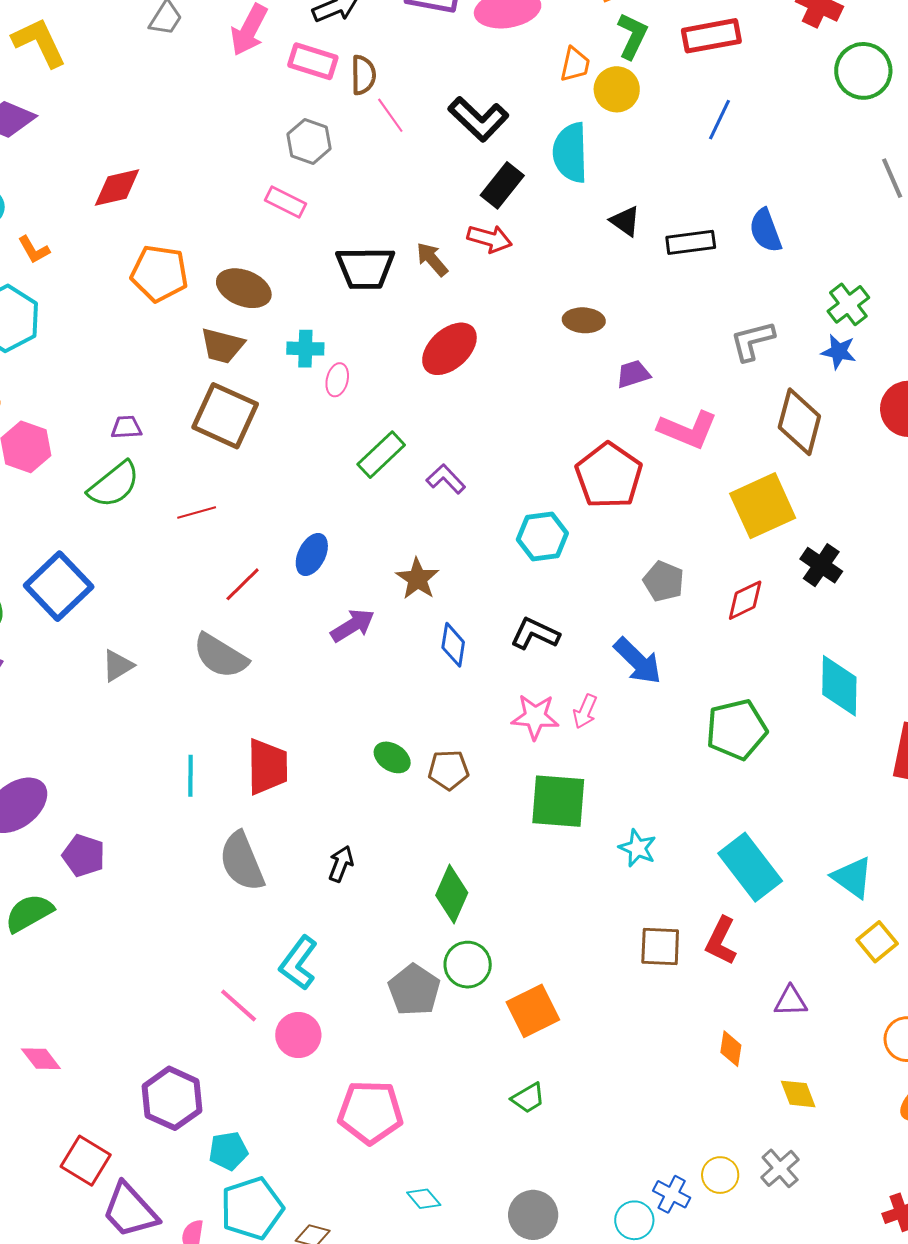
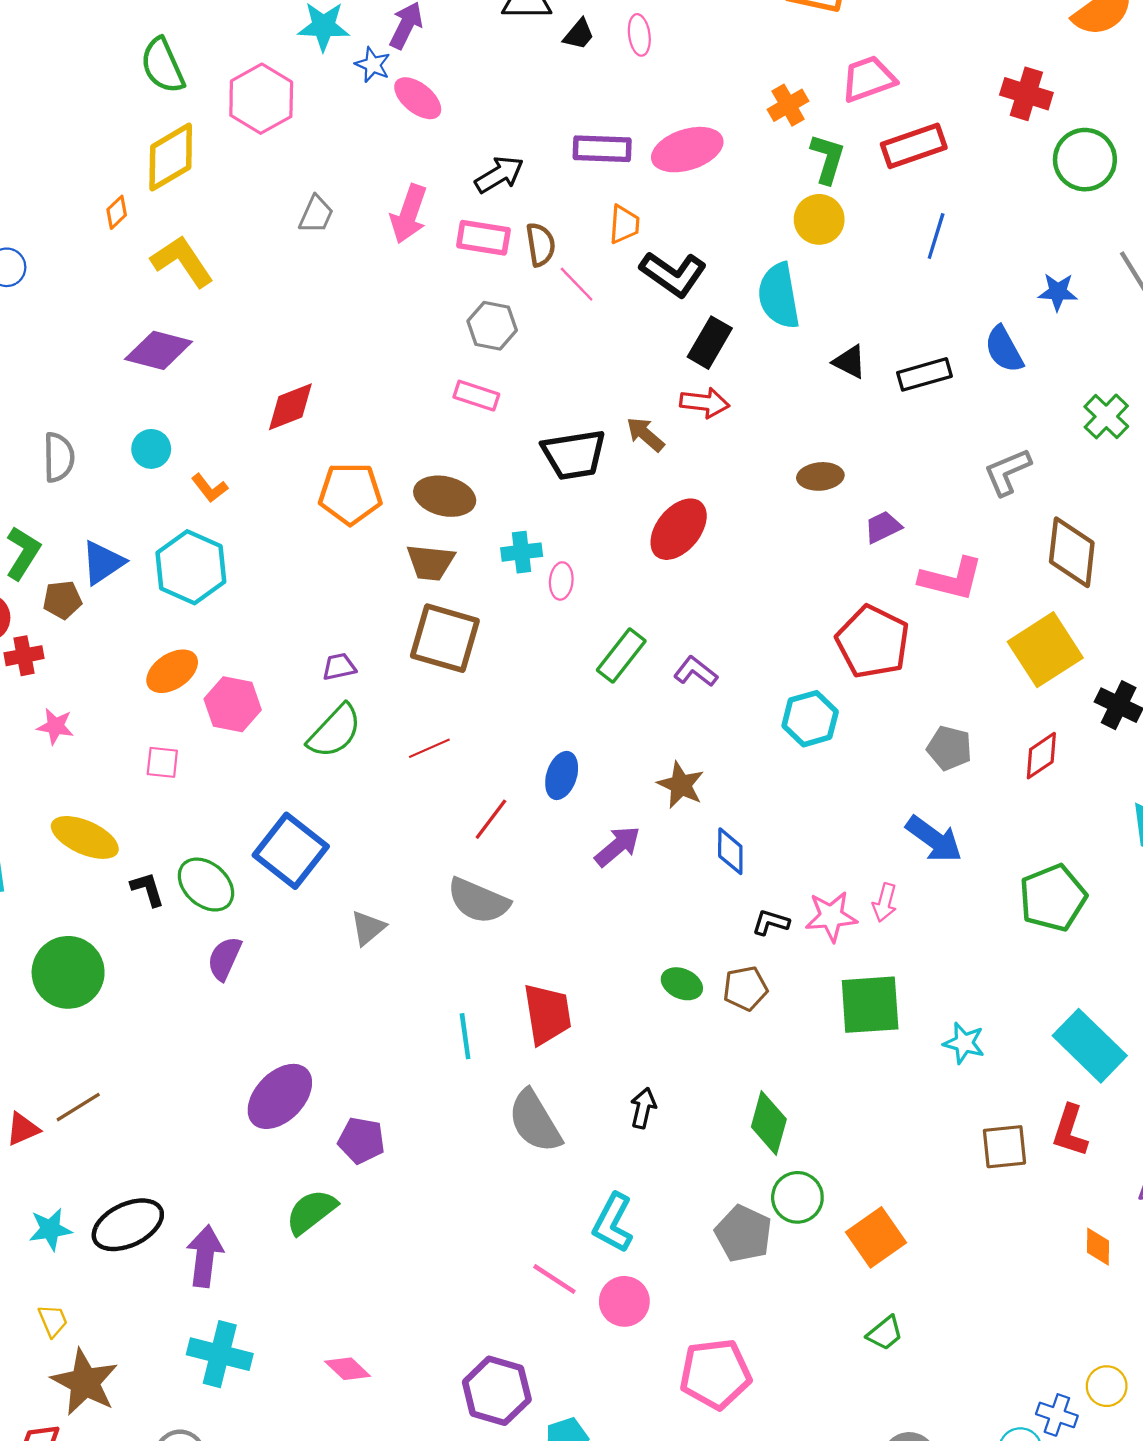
orange trapezoid: (575, 64) -> (624, 224), moved
blue star: (839, 352) -> (1058, 292), moved
black L-shape: (535, 634) -> (771, 922), moved, size x0.7

